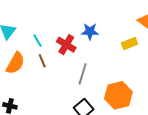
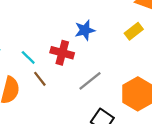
gray line: (83, 74) -> (90, 81), turned 50

